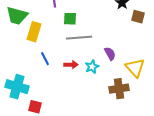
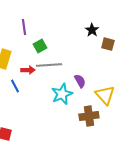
green square: (70, 19) -> (40, 46), turned -32
red arrow: (71, 65) -> (28, 70), moved
cyan star: (92, 67) -> (62, 94), size x1.5

